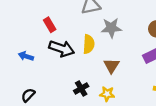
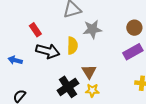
brown triangle: (111, 66) -> (89, 72), moved
black cross: (81, 89) -> (68, 87), size x1.5

